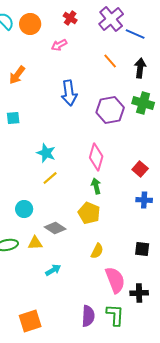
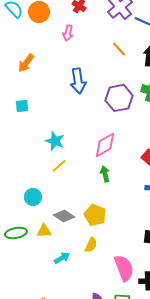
pink arrow: (59, 45) -> (68, 33), turned -49
pink diamond: (96, 157) -> (105, 145), turned 44
yellow pentagon: (89, 213) -> (95, 215), moved
yellow semicircle: (97, 251) -> (91, 245), moved

